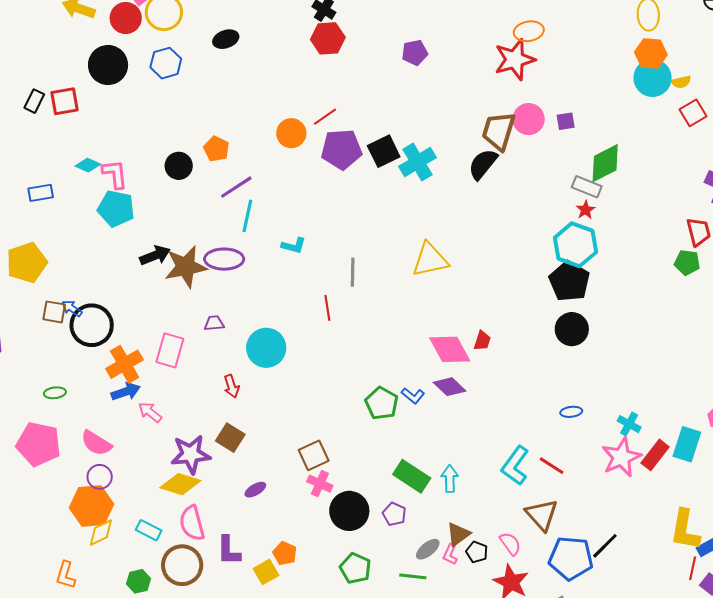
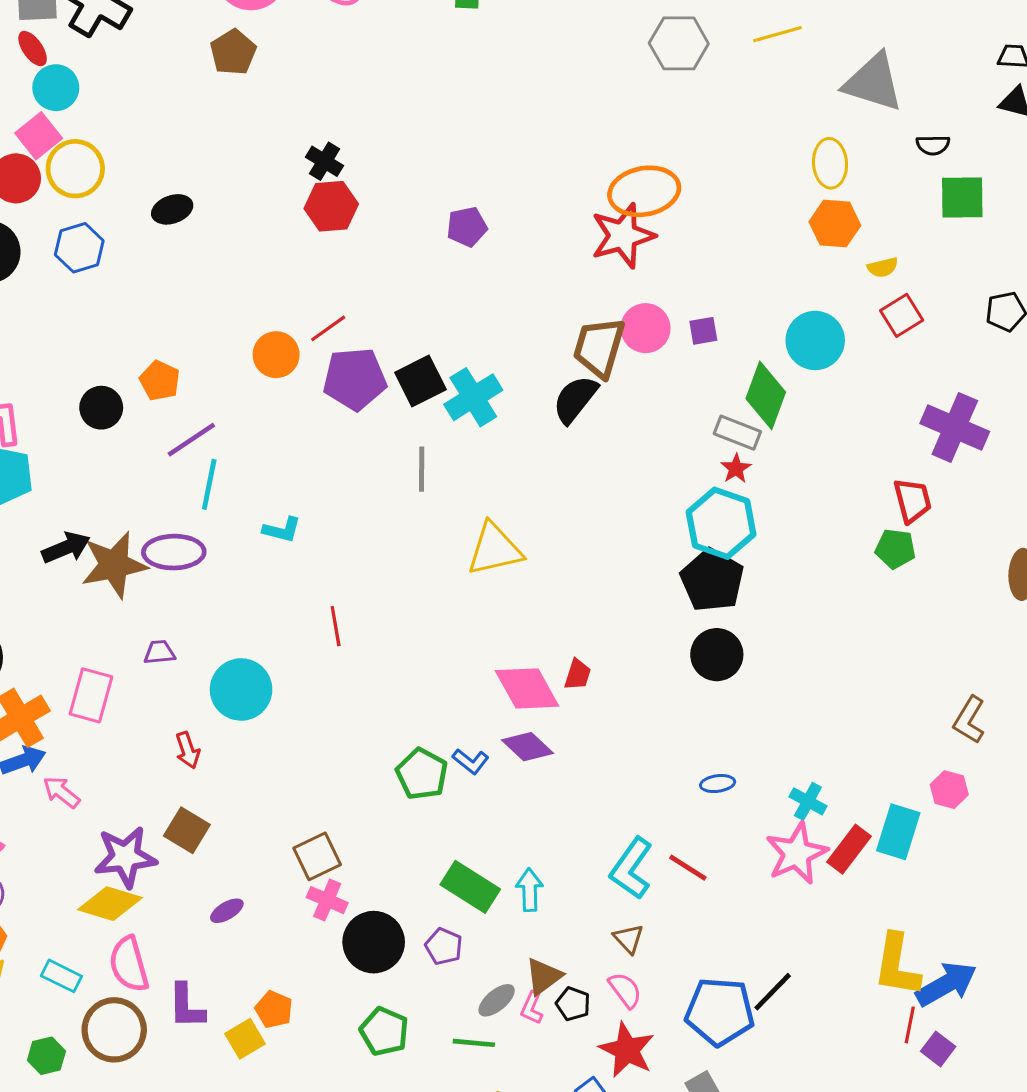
orange ellipse: (529, 31) -> (644, 191), size x1.5
cyan circle: (653, 78) -> (815, 340), moved
green diamond: (605, 163) -> (766, 395), turned -42
gray line: (353, 272) -> (422, 469), moved
brown triangle: (542, 515) -> (629, 939), moved, size x0.6

